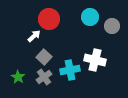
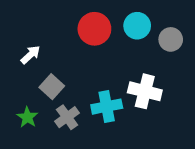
red circle: (49, 19) -> (94, 29), moved
white arrow: (34, 36) -> (30, 55), moved
gray square: (44, 57) -> (52, 87), moved

